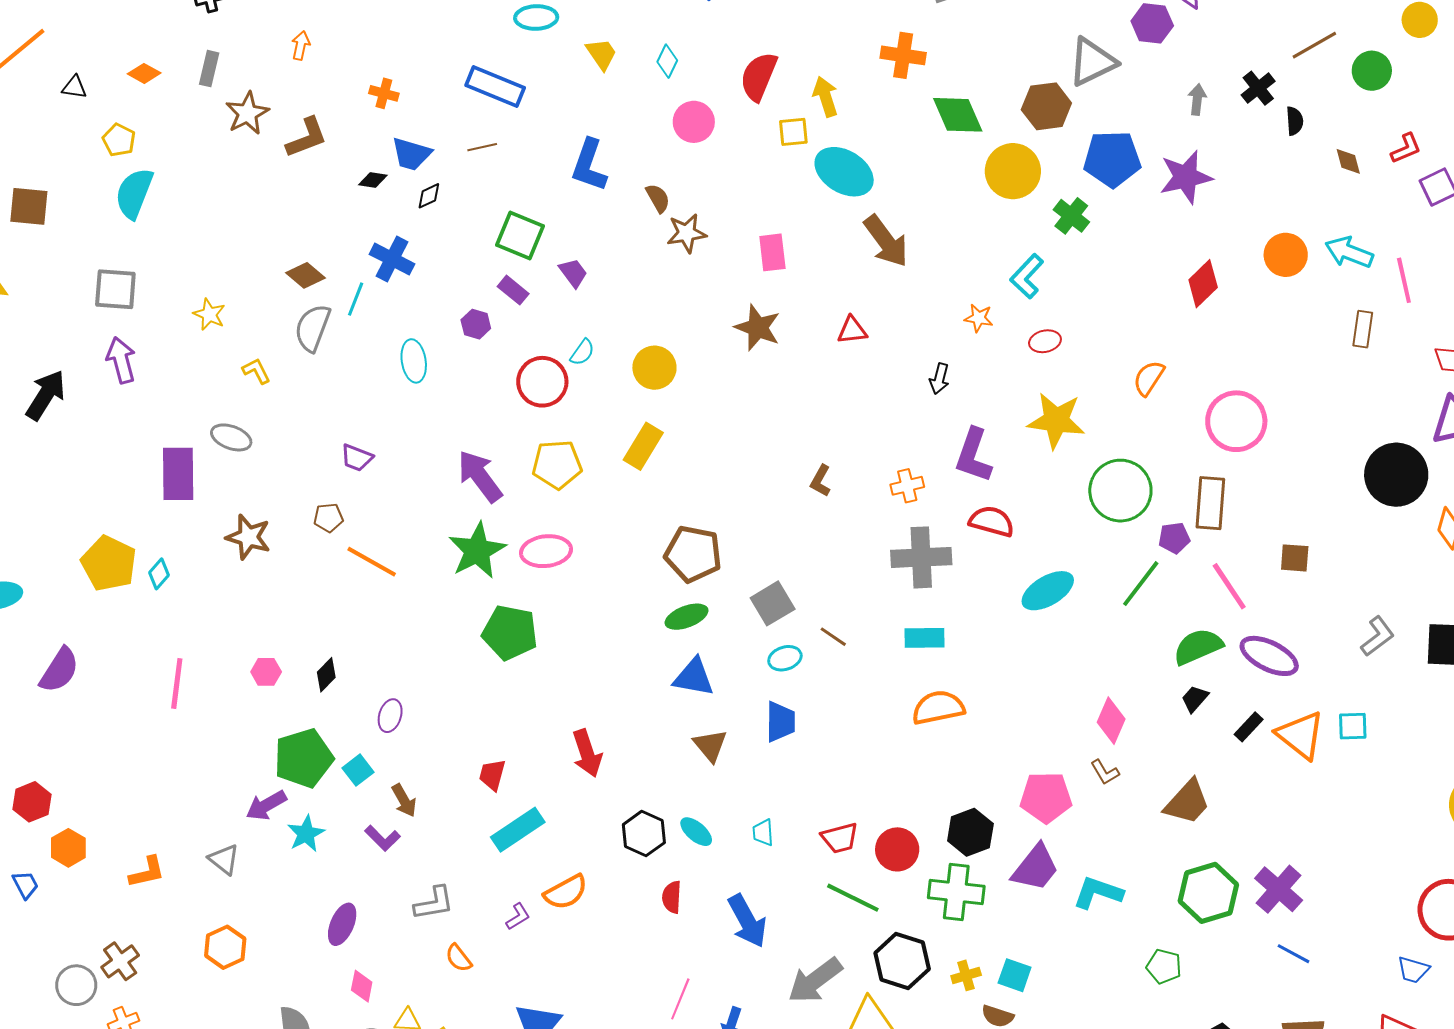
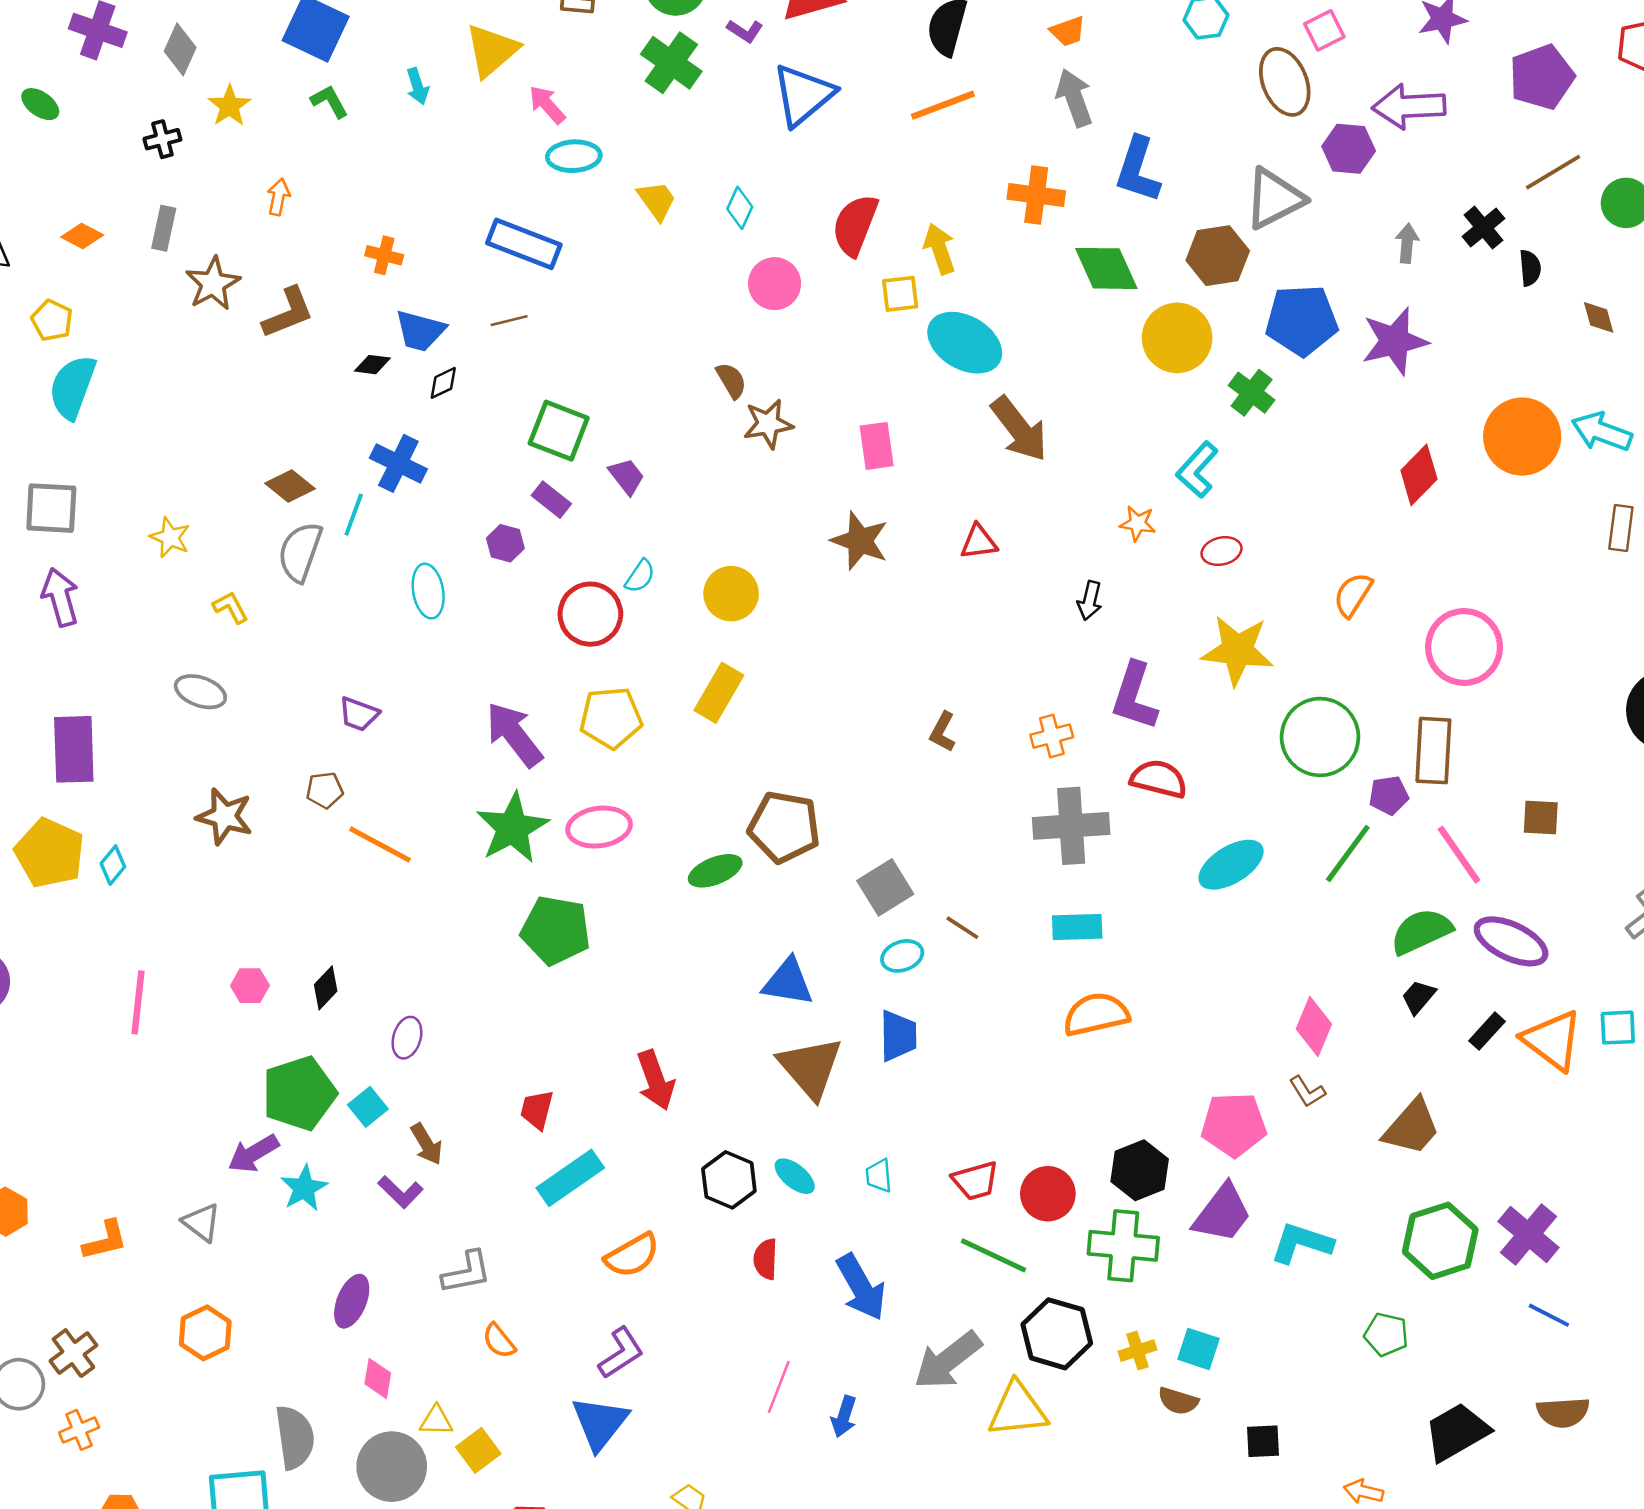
blue L-shape: (589, 165) -> (1138, 170), moved
orange circle: (1286, 255) -> (1522, 437), size x1.4
purple rectangle: (178, 474) -> (74, 749), moved
green ellipse: (687, 617) -> (715, 871), moved
brown triangle: (710, 746) -> (810, 1068), size x1.5
purple L-shape: (518, 917) -> (621, 1353), moved, size x1.5

